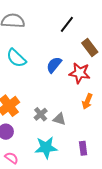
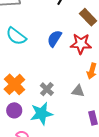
gray triangle: (59, 119) -> (78, 91), moved
cyan star: (46, 148) -> (42, 114), moved

